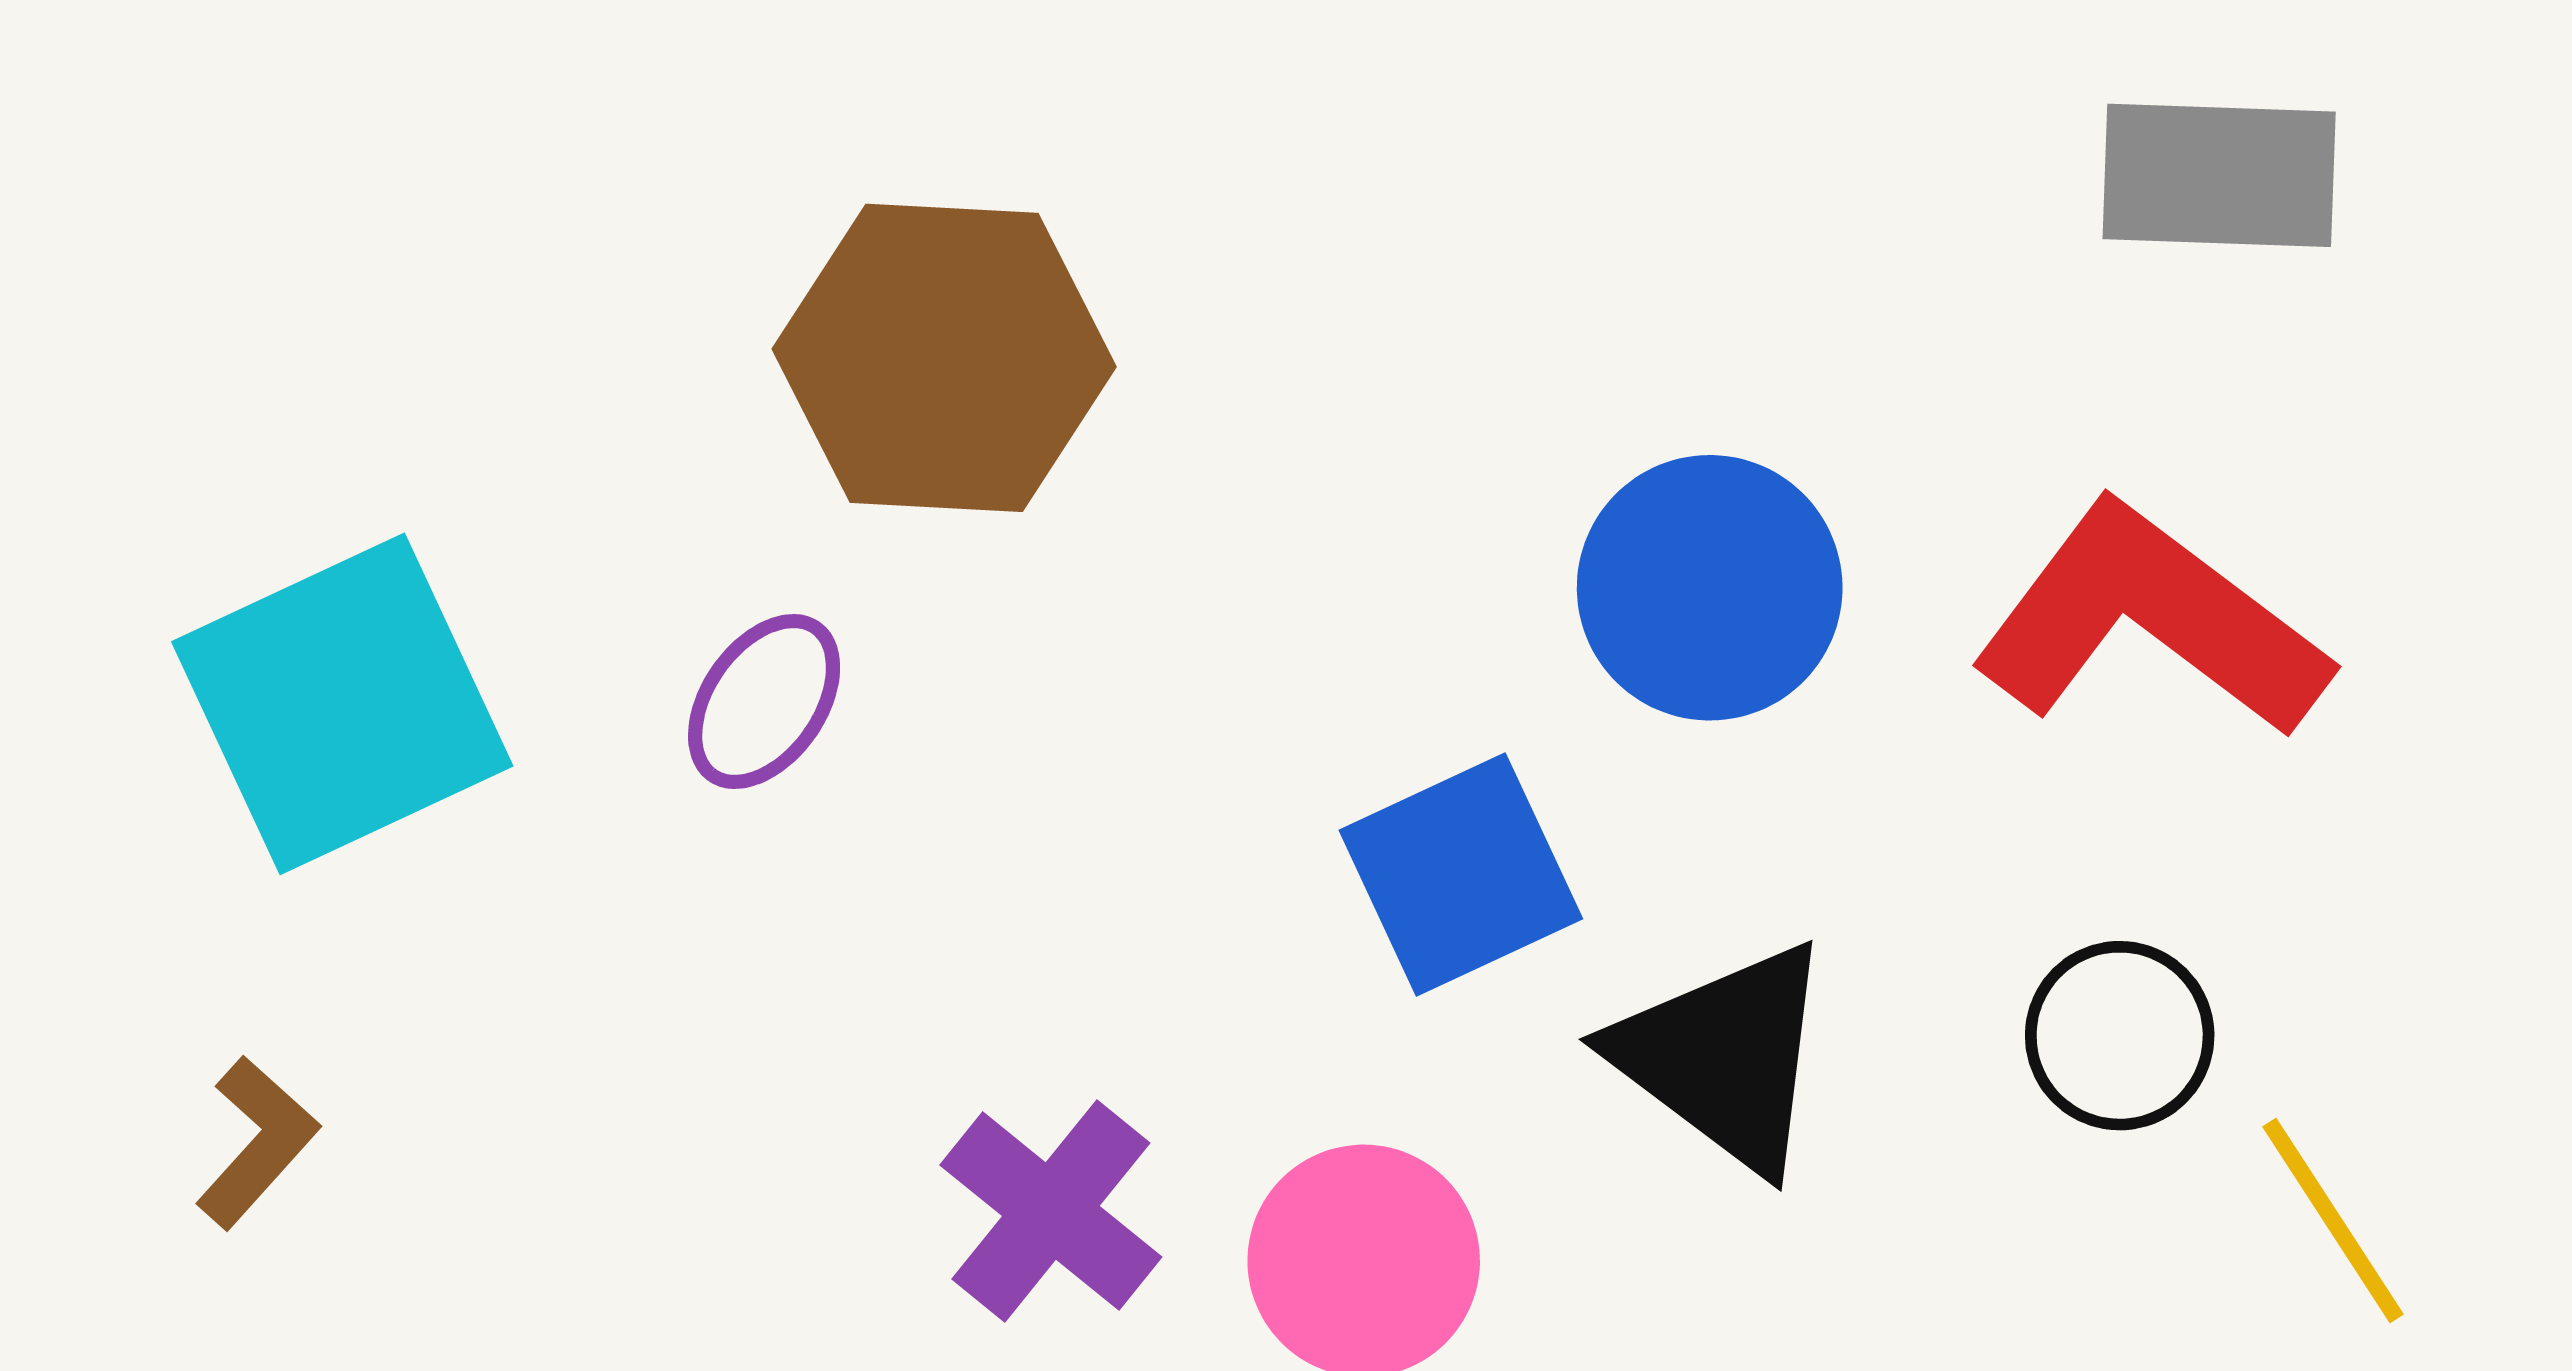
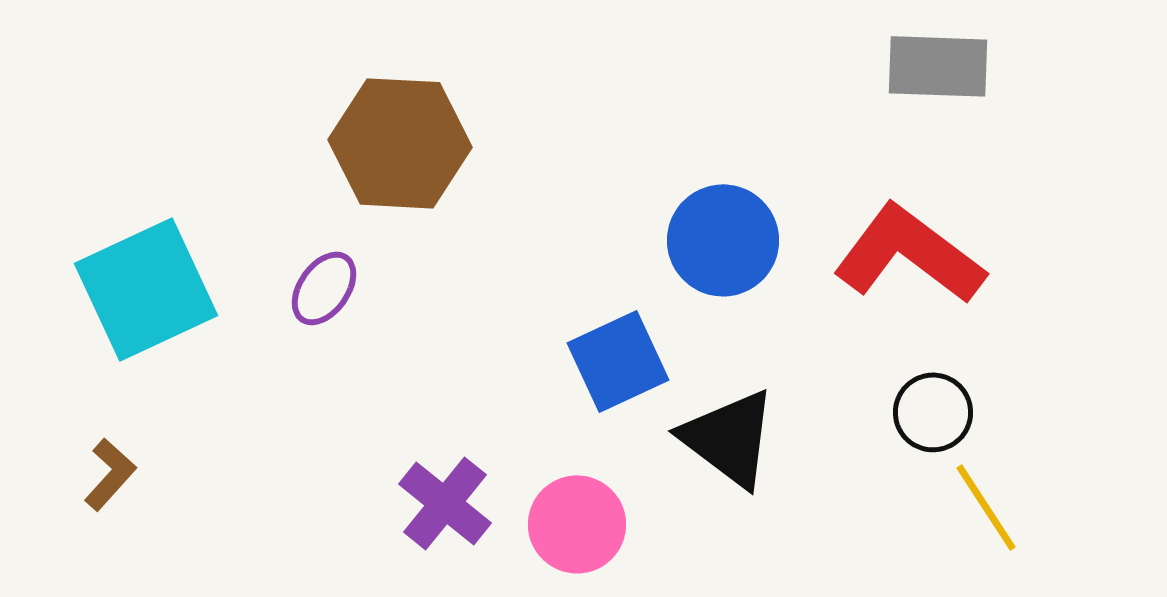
black circle: (2120, 1036) -> (933, 412), moved

